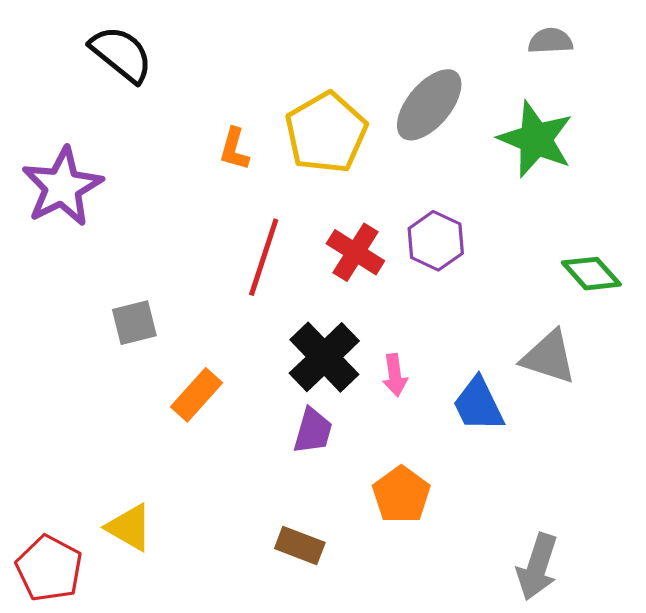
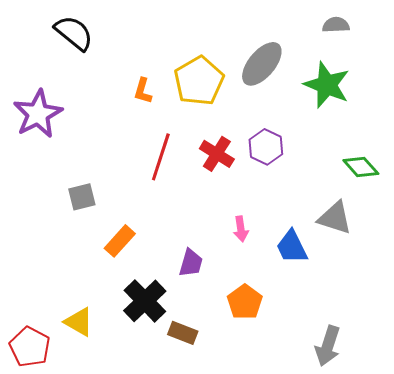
black cross: (324, 357) -> (145, 301), moved

